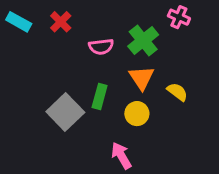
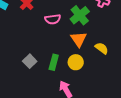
green rectangle: (100, 96) -> (54, 62), moved
gray square: (65, 112) -> (30, 61), size x0.6

